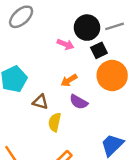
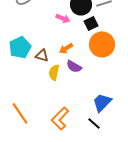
brown triangle: (40, 102) -> (42, 55), moved
yellow semicircle: (55, 122) -> (54, 72), moved

